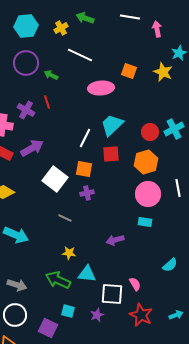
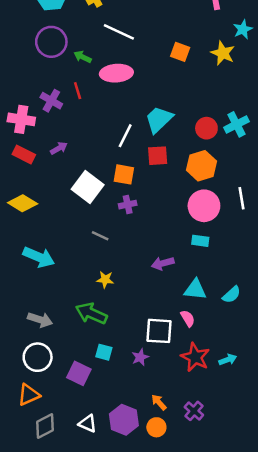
pink ellipse: (101, 88) -> (116, 73), moved
purple arrow: (32, 148) -> (59, 148), size x0.6
cyan triangle: (87, 274) -> (195, 290), moved
cyan arrow: (176, 315) -> (228, 360), moved

